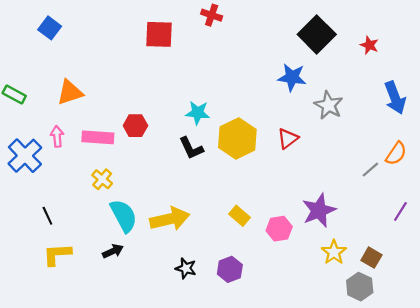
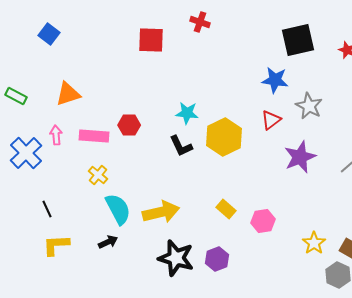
black square: (317, 34) -> (298, 40), turned 32
red triangle: (288, 138) -> (271, 120), moved
purple star: (319, 210) -> (300, 157), moved
black star: (186, 268) -> (176, 258), size x1.8

